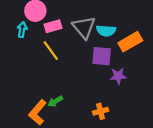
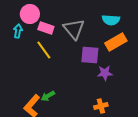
pink rectangle: (53, 26) -> (46, 28), turned 35
cyan semicircle: (106, 31) -> (111, 20), moved
orange cross: (101, 111) -> (101, 106), moved

